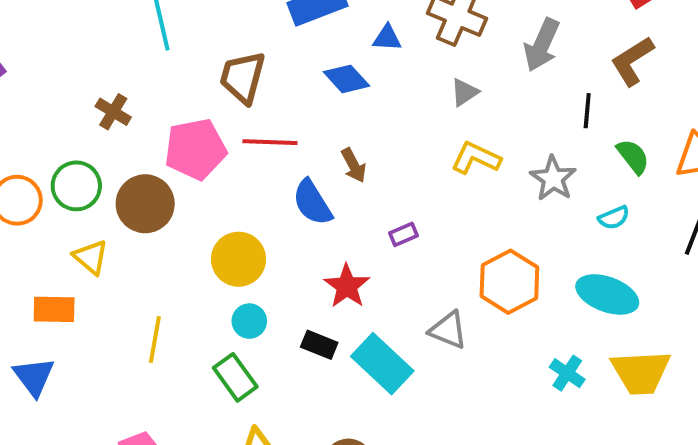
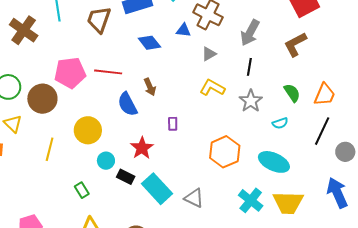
blue triangle: (387, 38) -> (183, 30), moved
brown trapezoid: (243, 77) -> (99, 20), moved
black line: (587, 111) -> (249, 67), moved
brown cross: (113, 112) -> (24, 30), moved, size x1.6
purple rectangle: (404, 234) -> (173, 124), turned -72
cyan circle: (249, 321) -> (106, 161), moved
gray triangle: (448, 330) -> (194, 198), moved
yellow line: (155, 340) -> (50, 149), moved
cyan cross: (567, 373) -> (251, 200), size x1.4
green rectangle: (235, 377) -> (82, 190), size x0.7

